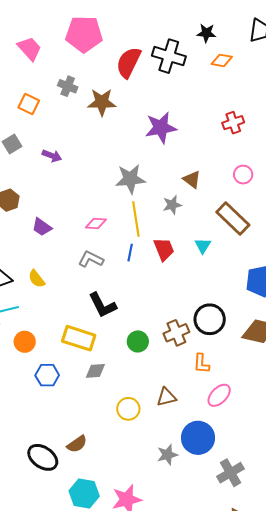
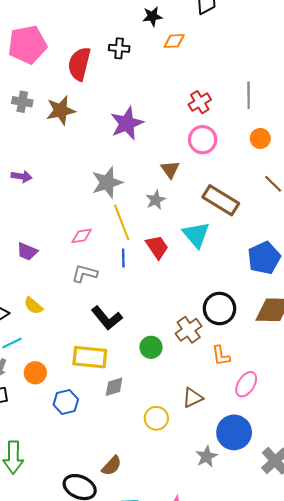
black cross: (169, 56) -> (119, 48), size x0.6
pink circle: (243, 175) -> (203, 140), moved, size x1.4
brown triangle: (192, 179) -> (170, 169), turned 30
cyan triangle: (203, 246) -> (196, 235), size x1.6

